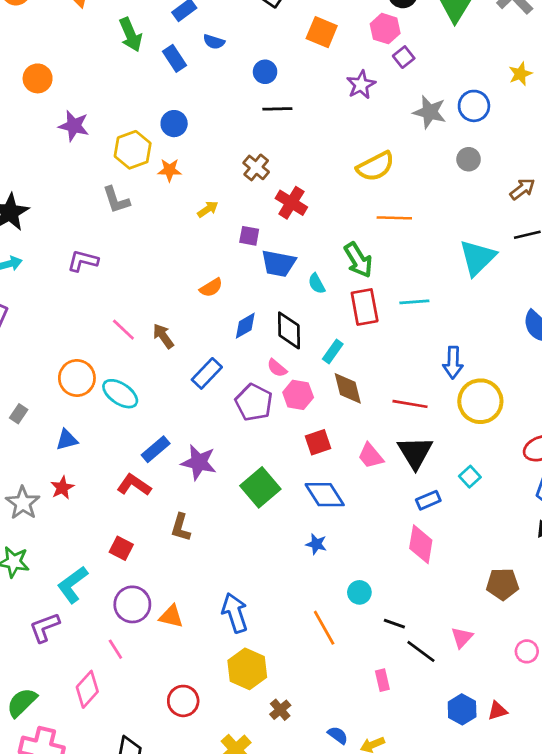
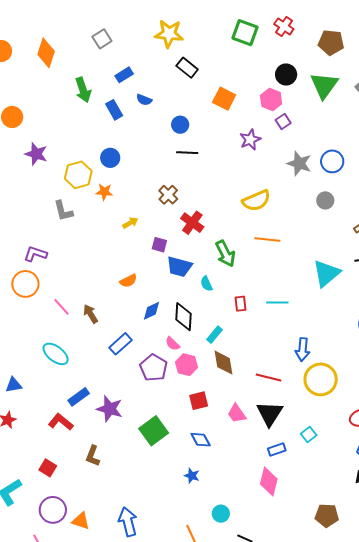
green arrow: (358, 260) -> (225, 254), moved
red rectangle: (365, 307) -> (240, 304), size x0.6
orange circle: (77, 378) -> (25, 284), moved
blue diamond: (325, 495) -> (201, 440), size x0.7

